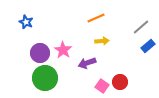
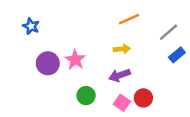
orange line: (96, 18) -> (129, 19), moved
purple arrow: (87, 63) -> (120, 75), moved
green circle: (45, 78) -> (86, 96), moved, size x0.6

